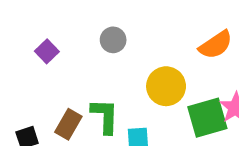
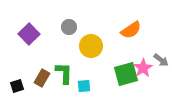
purple square: (47, 51) -> (29, 34), size x1.5
yellow circle: (166, 86) -> (91, 46), moved

